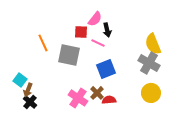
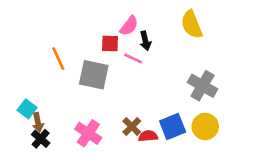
yellow semicircle: (153, 44) -> (192, 24), moved
blue square: (106, 69) -> (173, 127), moved
brown arrow: (28, 90) -> (38, 122), turned -32
pink cross: (78, 98) -> (88, 133), moved

